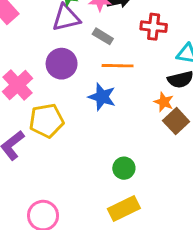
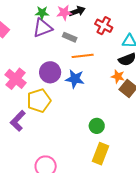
red cross: (154, 27) -> (104, 26), turned 30
purple circle: (62, 64) -> (50, 72), moved
yellow rectangle: (124, 208) -> (101, 154), turned -35

